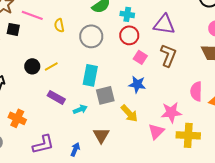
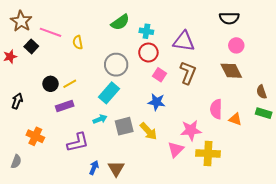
black square: (13, 29) -> (31, 46), turned 32
gray circle: (91, 36) -> (116, 65), moved
cyan rectangle: (90, 75) -> (109, 93), turned 30
gray square: (105, 95) -> (124, 126), moved
purple rectangle: (56, 97) -> (65, 106), moved, turned -48
cyan arrow: (80, 109) -> (100, 119), moved
brown triangle: (101, 135) -> (116, 169), moved
purple L-shape: (43, 144) -> (78, 142), moved

